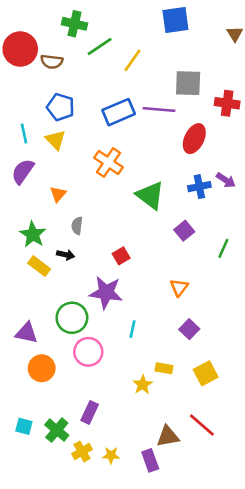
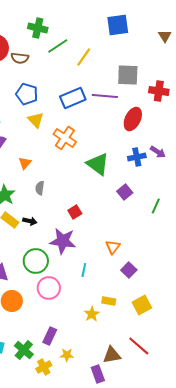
yellow triangle: (56, 140) -> (36, 120), moved
black arrow: (66, 255) -> (30, 221), moved
orange triangle: (179, 287) -> (113, 247), moved
yellow star: (111, 455) -> (67, 355), moved

